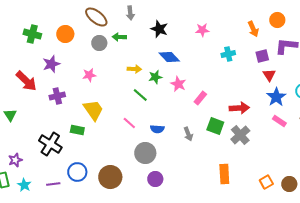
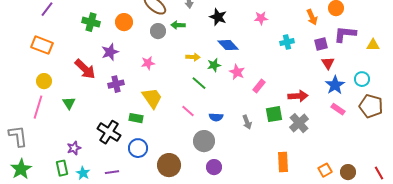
green square: (215, 126) -> (274, 114), turned -30
blue circle: (77, 172) -> (138, 148), moved

